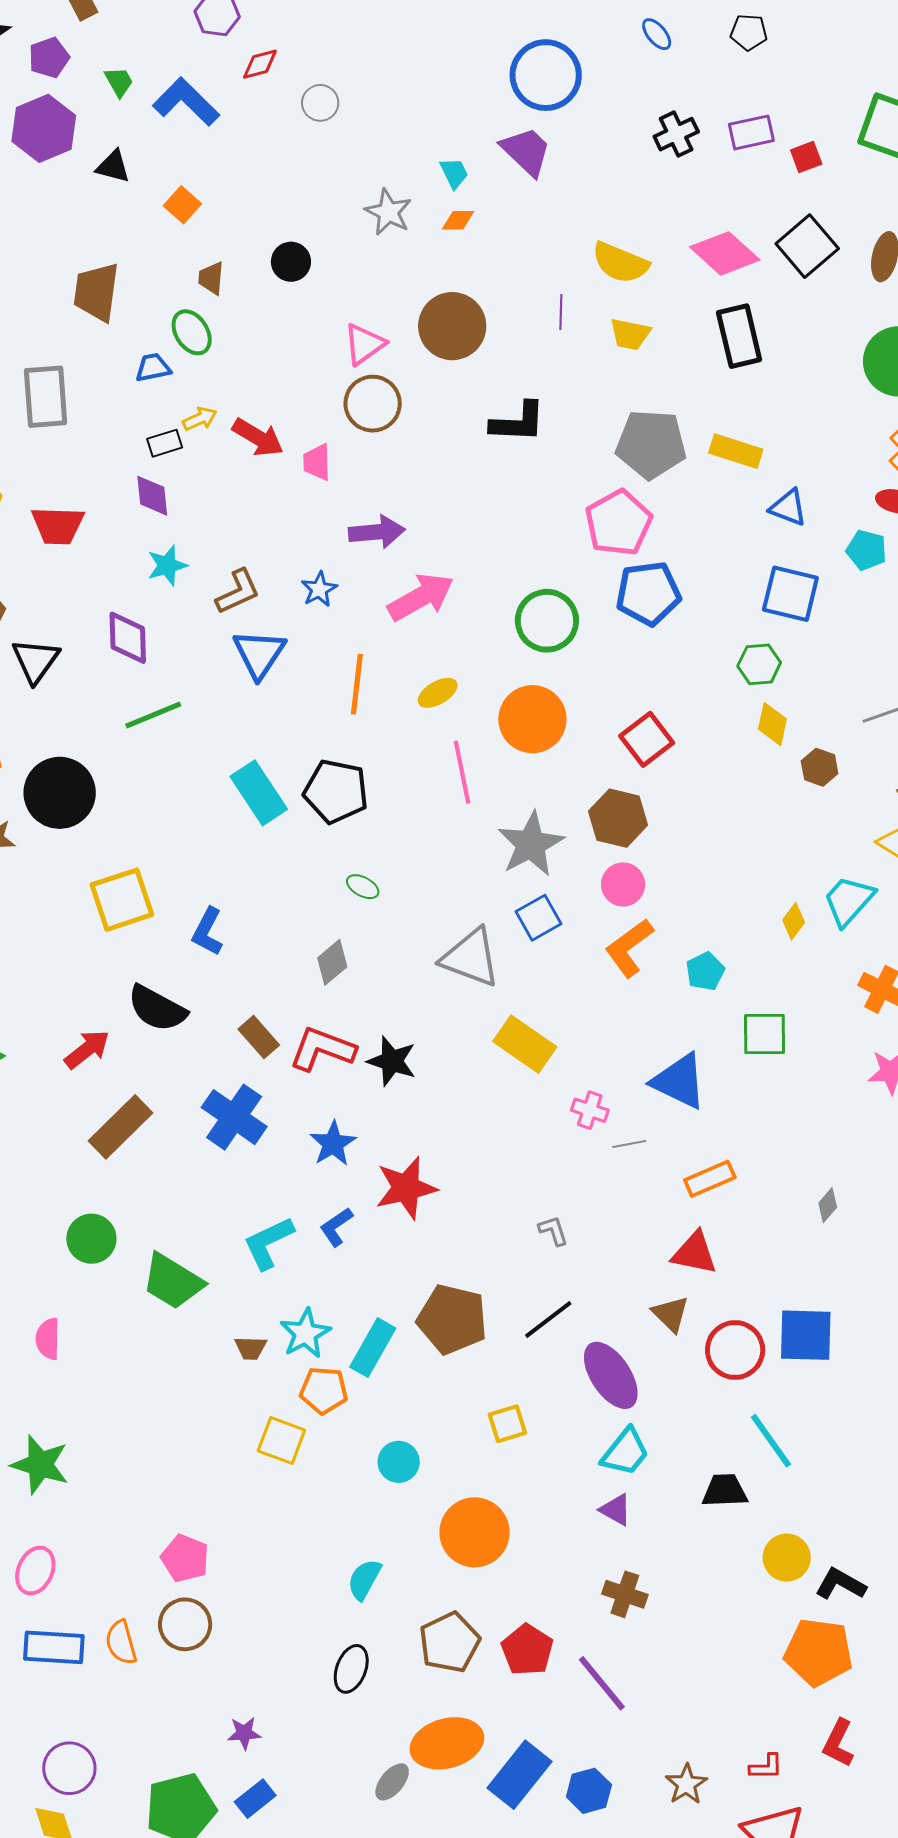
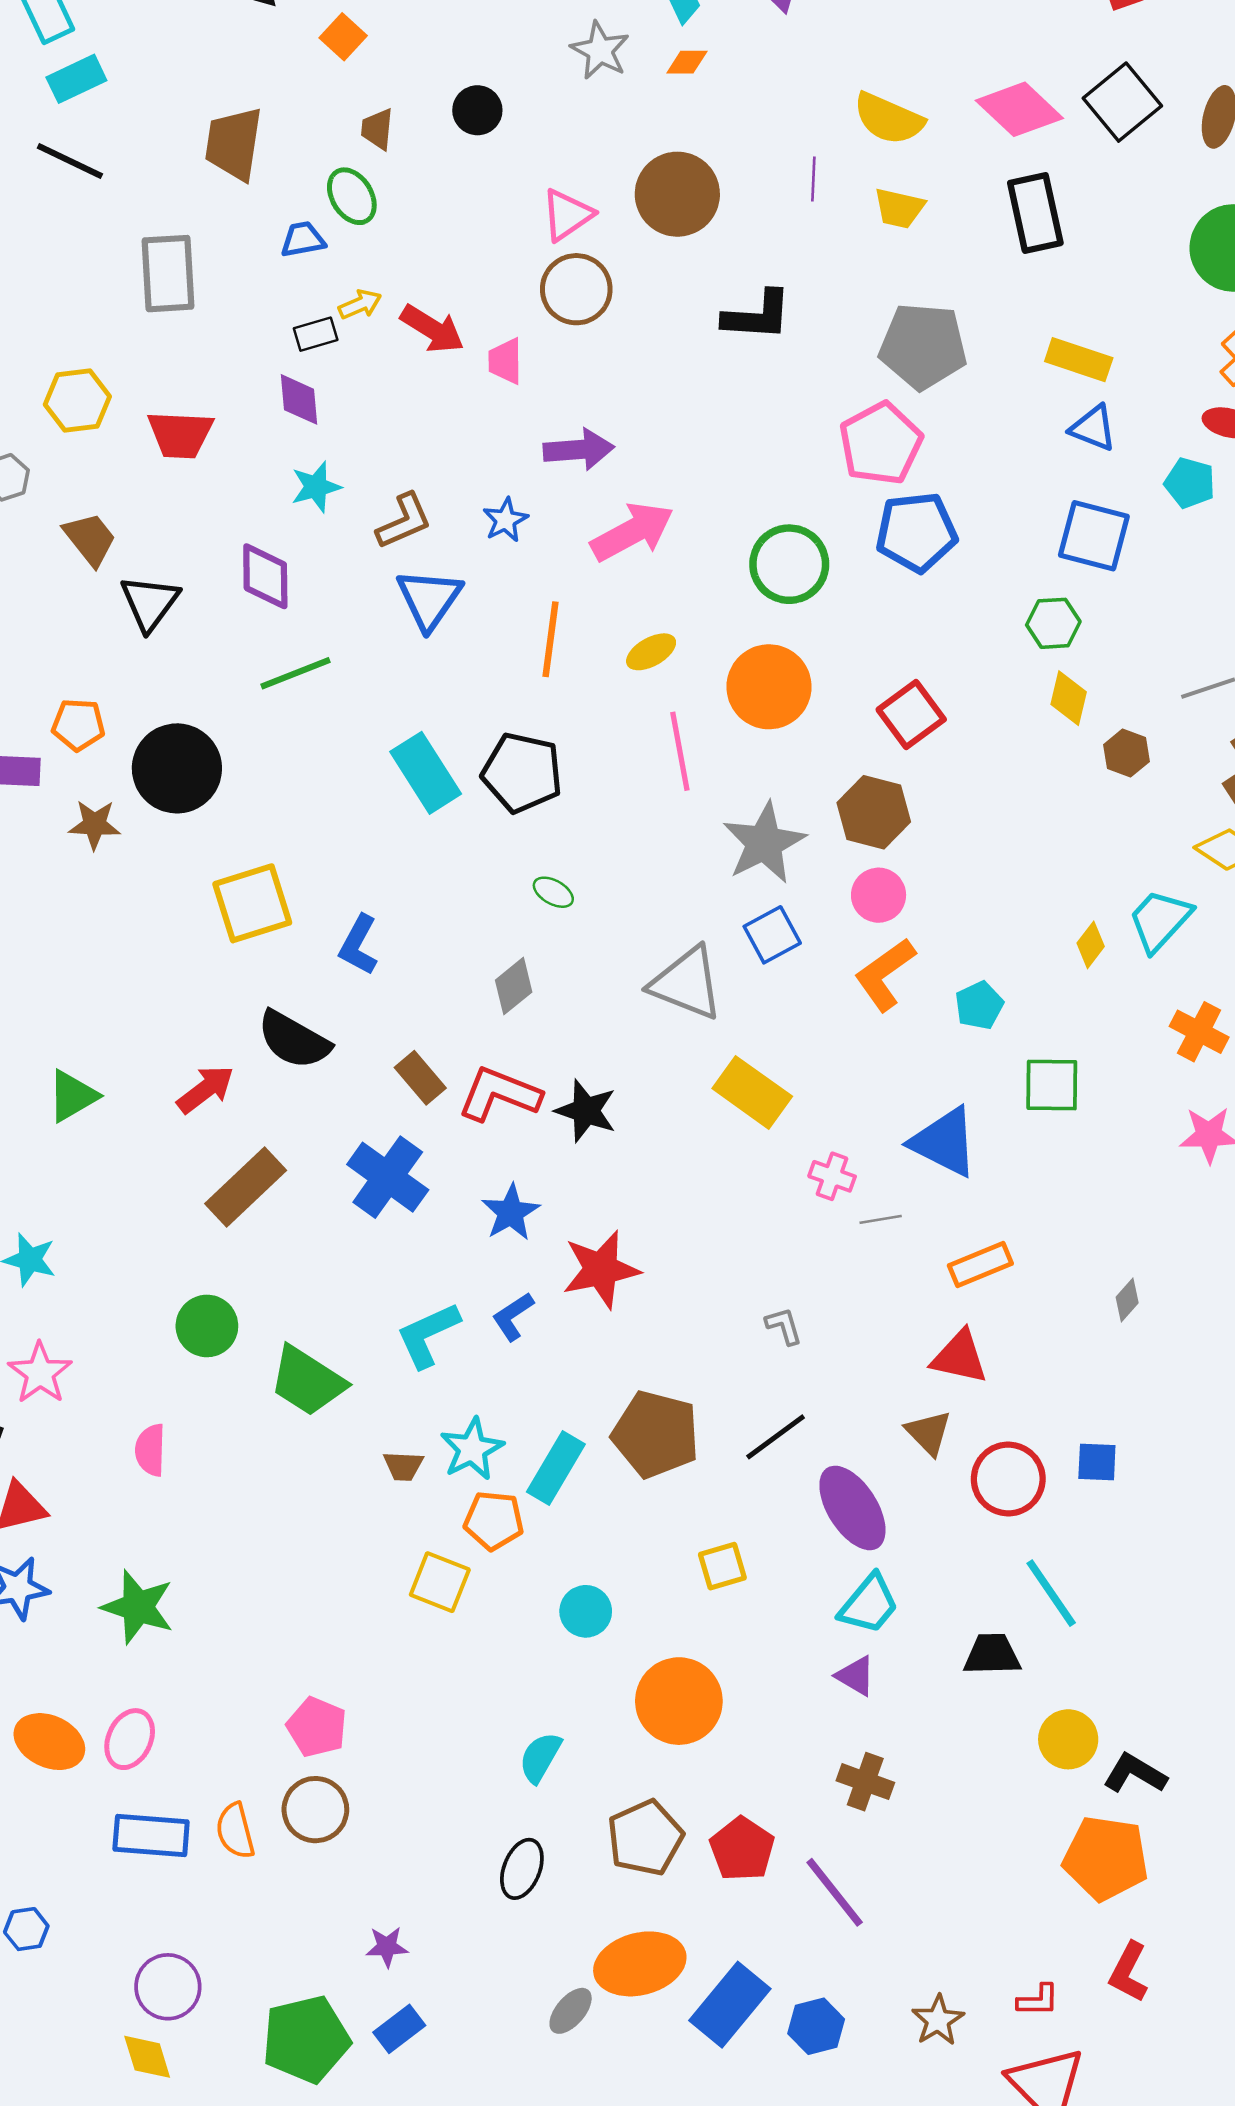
yellow rectangle: (736, 451) -> (1079, 360), moved
blue square: (806, 1335) -> (1097, 1462), size x0.6

